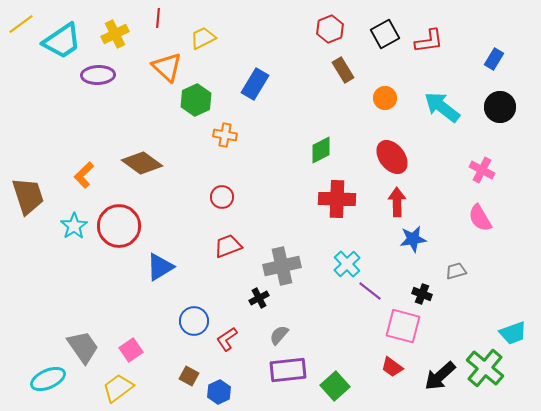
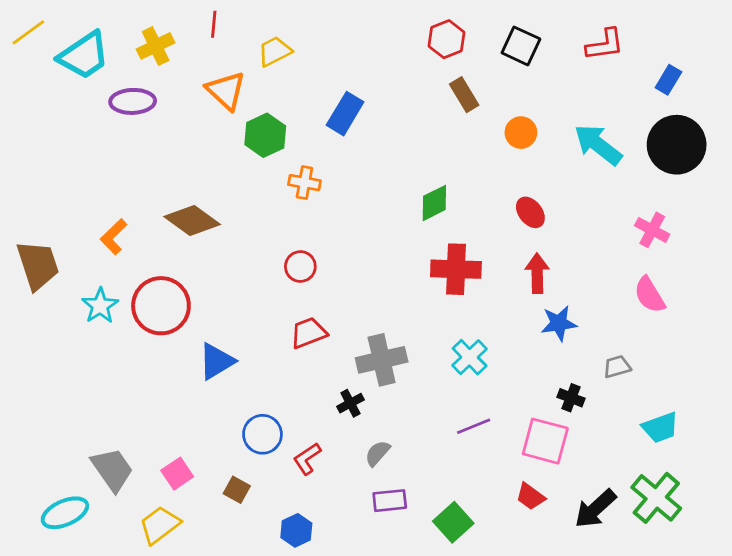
black square: (385, 34) -> (521, 46), turned -36
red L-shape: (429, 41) -> (605, 45), moved
black circle: (500, 107) -> (677, 145), size x1.4
red ellipse: (392, 157) -> (530, 212), size x0.7
purple line: (370, 291) -> (474, 426), moved, turned -60
cyan trapezoid: (513, 333) -> (660, 428), moved
purple rectangle: (288, 370) -> (390, 501), size x0.7
brown square: (189, 376) -> (237, 490), moved

